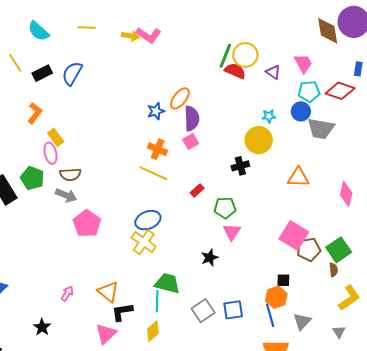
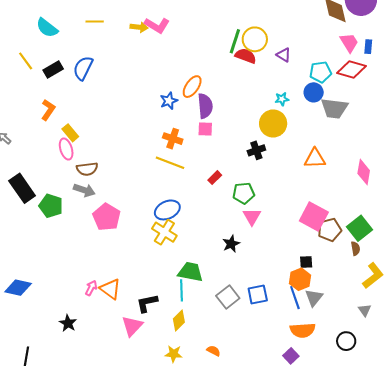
pink trapezoid: (303, 63) -> (349, 43), moved
pink square: (191, 141) -> (205, 129), turned 35
green pentagon: (32, 178) -> (51, 206), moved
orange triangle: (108, 292) -> (110, 289), moved
gray triangle: (302, 321) -> (314, 298), moved

